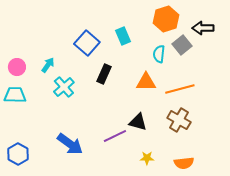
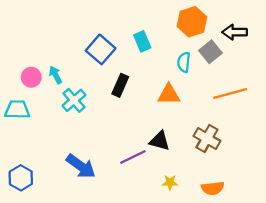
cyan arrow: (48, 65) -> (55, 75), turned -63
pink circle: (17, 67) -> (31, 77), moved
orange line: (180, 89) -> (230, 93), moved

